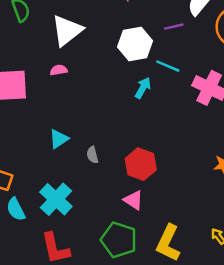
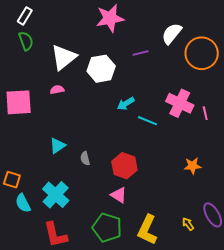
purple line: (174, 27) -> (141, 53), moved
white hexagon: (135, 44) -> (101, 69), moved
cyan line: (168, 66) -> (147, 121), moved
cyan arrow: (143, 88) -> (126, 104), turned -150

